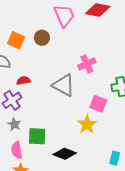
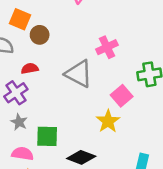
brown circle: (42, 38) -> (40, 35), moved
pink square: (98, 104) -> (122, 96), turned 30
pink semicircle: (17, 150) -> (22, 154), turned 108

